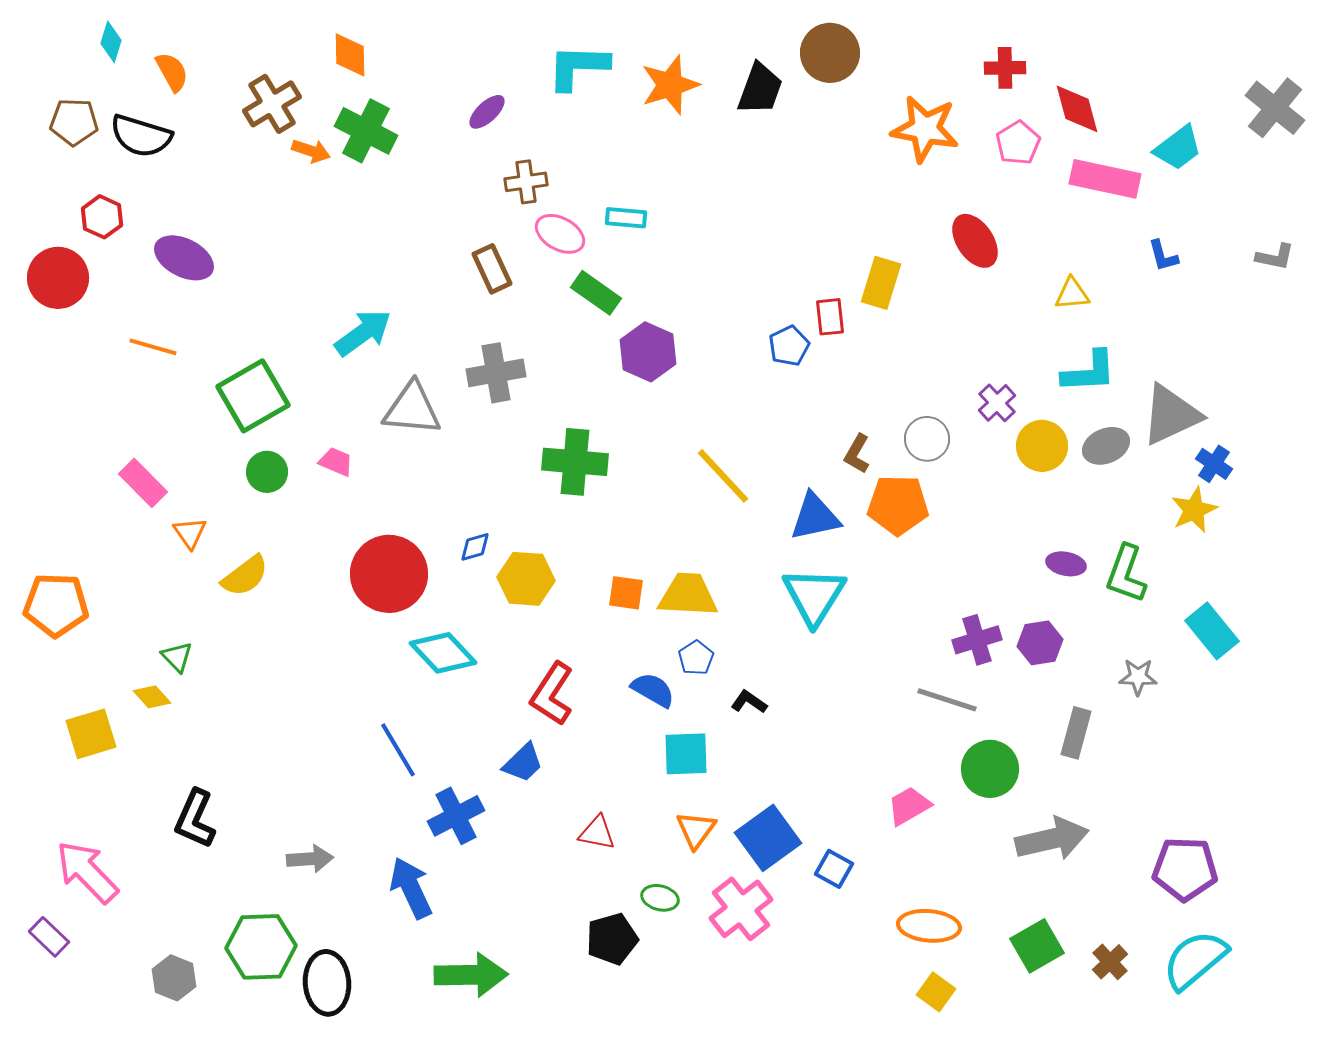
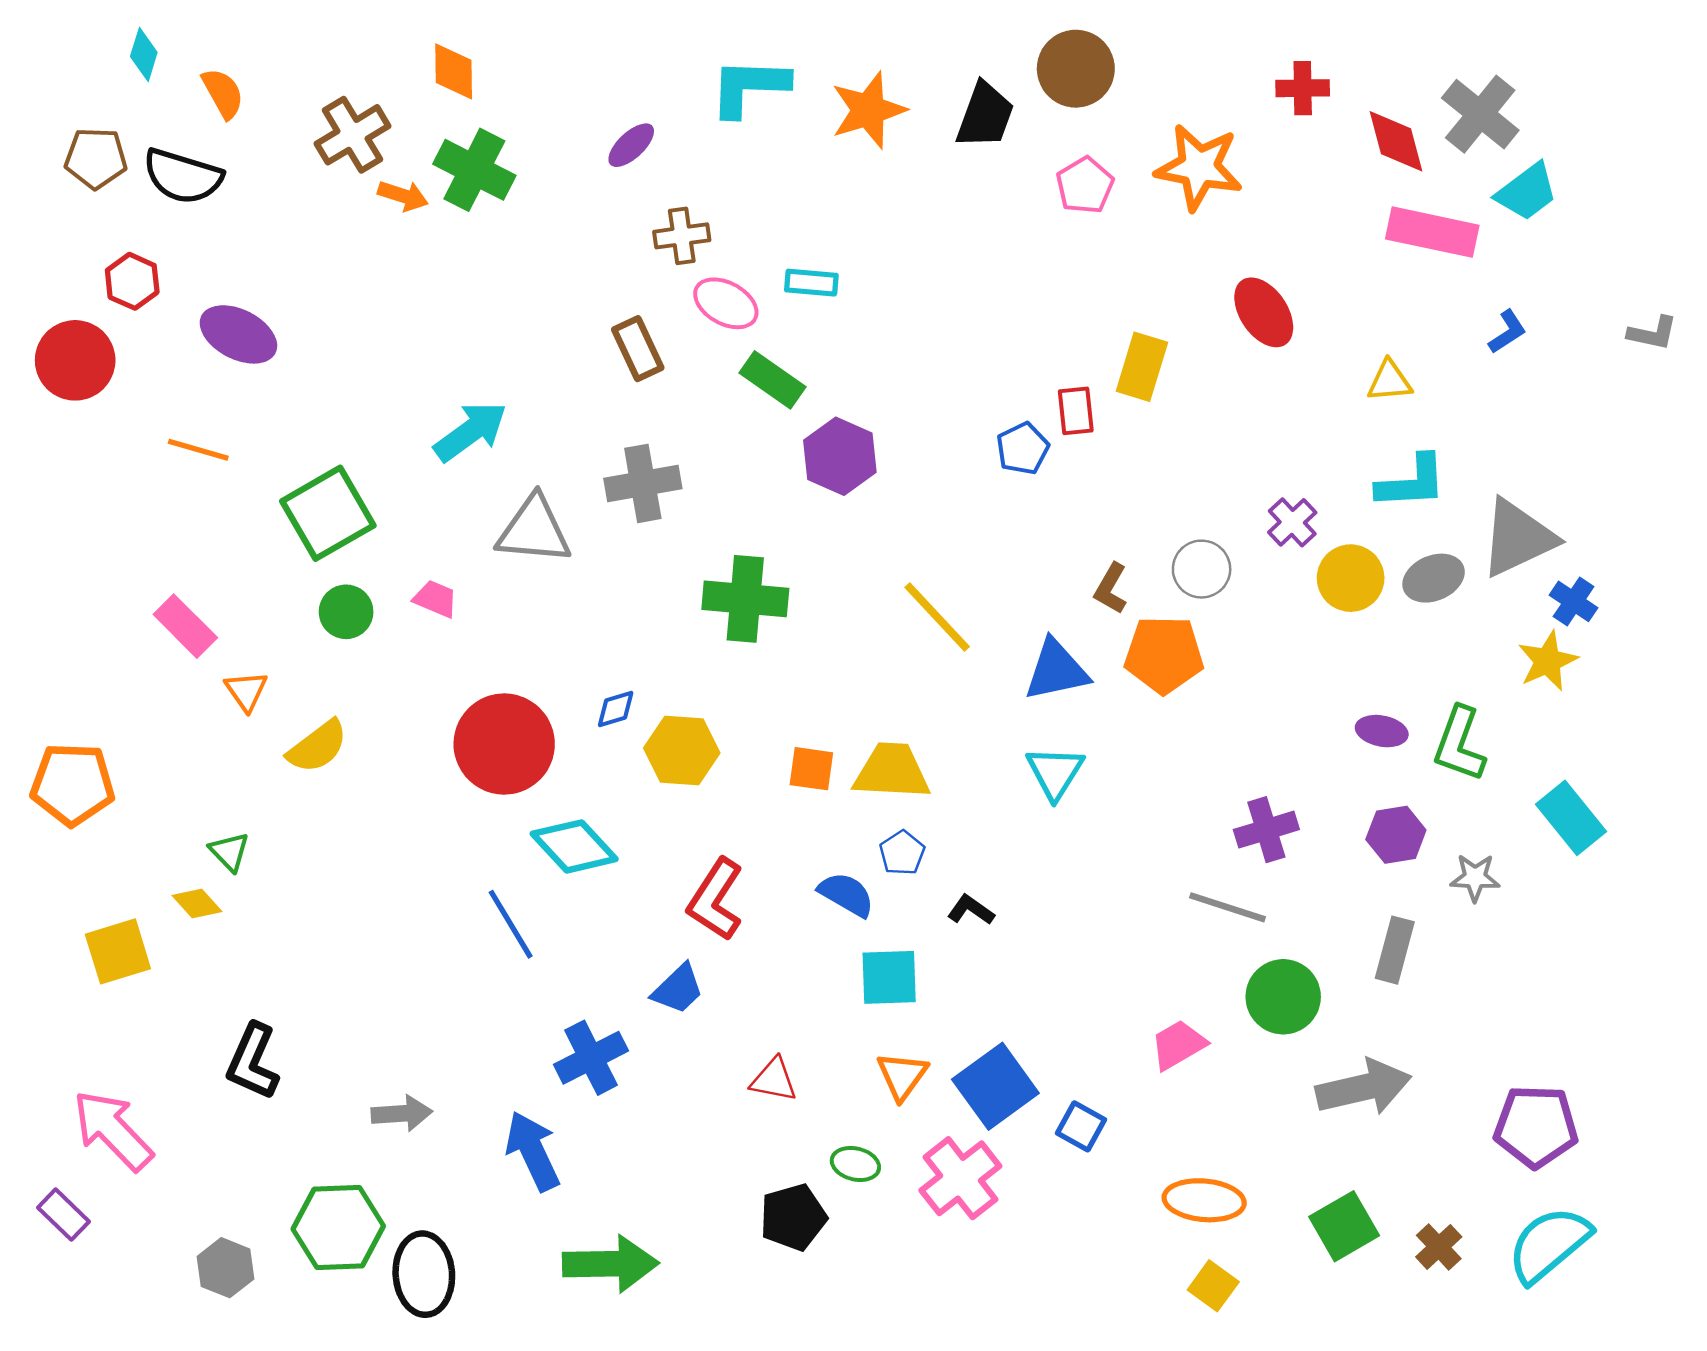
gray cross: (1275, 108) -> (1480, 114), moved
pink pentagon: (1018, 143) -> (1085, 185), moved
blue L-shape: (1163, 256) -> (1507, 332), turned -108
cyan triangle: (814, 596) -> (1055, 773), size x0.7
purple hexagon: (1040, 643) -> (1396, 835), moved
blue line: (398, 750) -> (511, 924), moved

